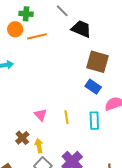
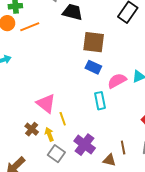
pink triangle: (41, 115) -> (46, 103), size x1.5
yellow line: (66, 117) -> (63, 119), moved

